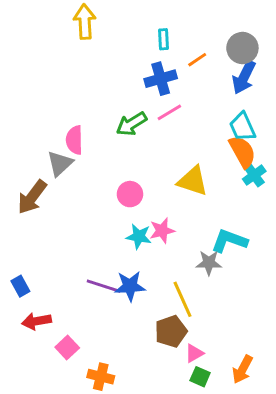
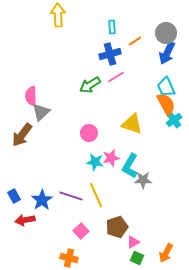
pink semicircle: (74, 140) -> (31, 96), moved
cyan L-shape: (229, 241) -> (130, 166), moved, turned -80
blue star: (130, 286) -> (42, 200), moved, turned -30
yellow line: (183, 299) -> (96, 195), moved
pink square: (67, 347) -> (81, 231), moved

